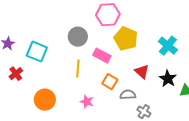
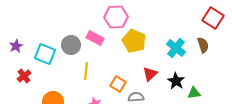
gray circle: (78, 37) -> (71, 45), moved
pink rectangle: (102, 56) -> (95, 38), moved
red triangle: (142, 72) -> (150, 74), turned 35

